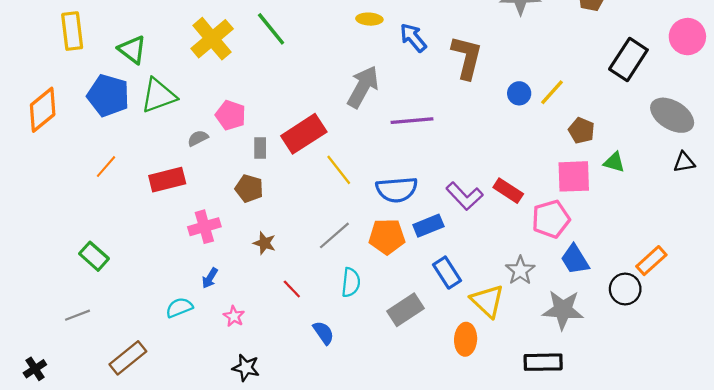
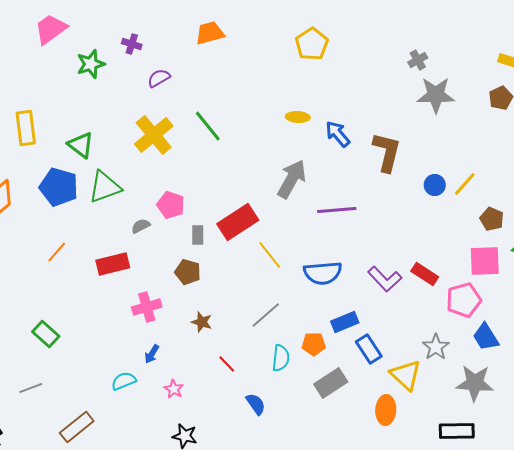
blue rectangle: (428, 226) -> (345, 322), moved
orange pentagon: (387, 237) -> (314, 344), moved, size x0.7

